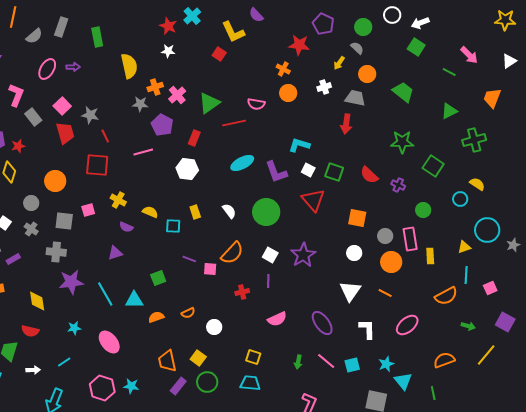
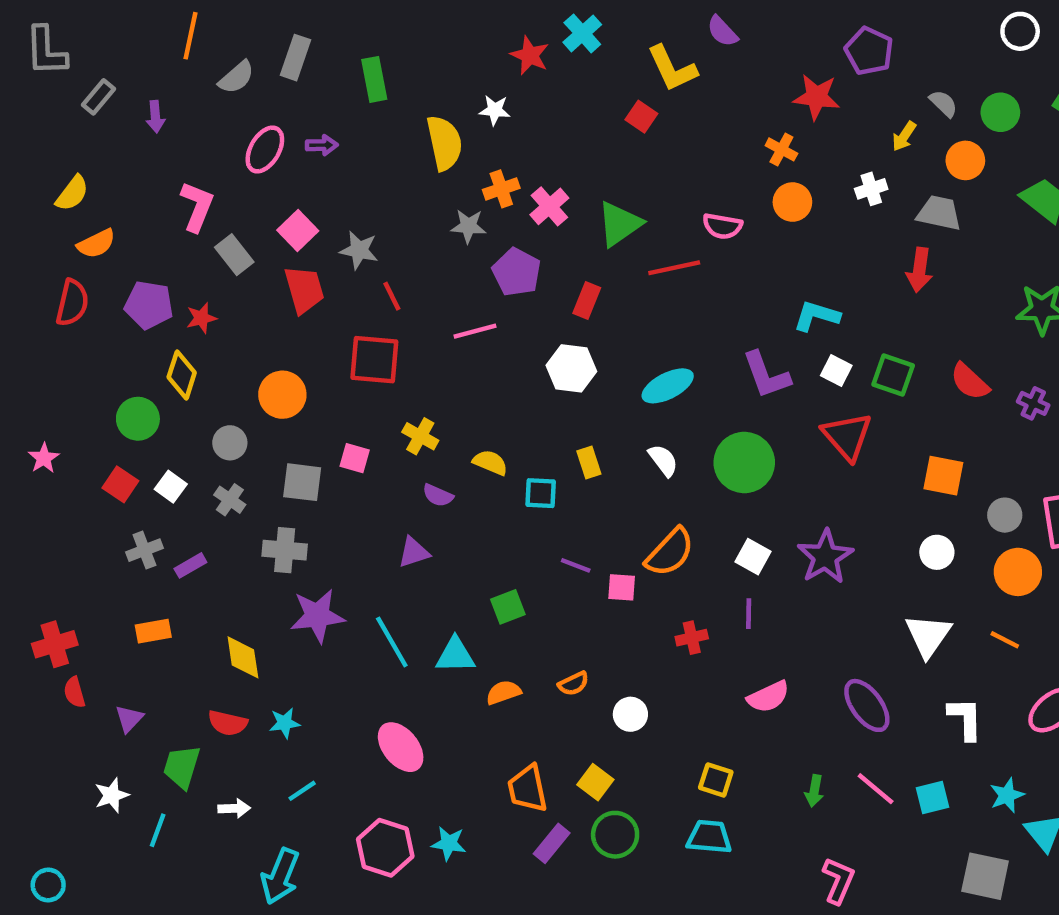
green circle: (363, 27) -> (1000, 112), moved
white star: (168, 51) -> (495, 110), moved
cyan ellipse: (242, 163) -> (668, 386), moved
pink square: (88, 210) -> (355, 458), turned 32
cyan star: (74, 328) -> (285, 723), moved

